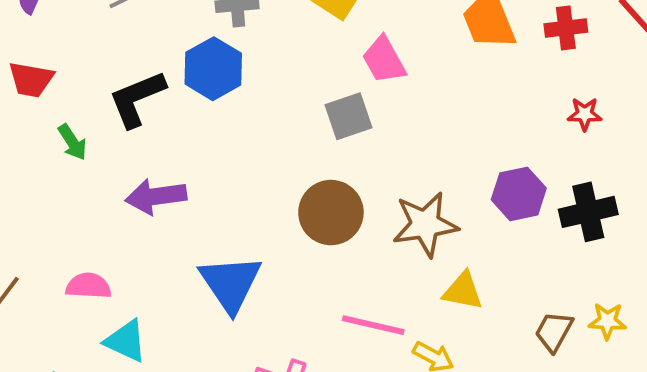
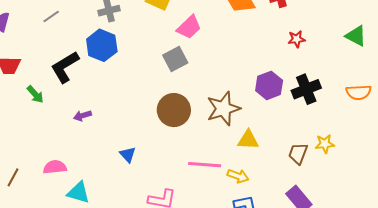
pink trapezoid: (384, 60) -> (189, 27), turned -96
purple arrow: (156, 196) -> (82, 116), size x0.6
blue triangle: (230, 283) -> (128, 155), size x0.5

